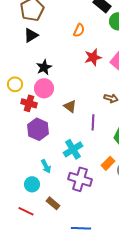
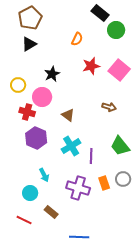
black star: (44, 67) -> (52, 74), moved
yellow circle: (15, 84) -> (18, 85), moved
purple line: (93, 122) -> (91, 156), moved
cyan cross: (73, 149) -> (71, 146), moved
orange rectangle: (108, 163) -> (104, 183), moved, turned -64

